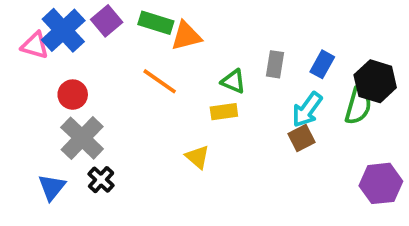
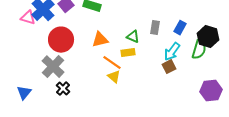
orange triangle: (186, 36) -> (100, 40), moved
orange line: (160, 81) -> (112, 63), moved
red circle: (73, 95) -> (61, 40), moved, size x1.6
blue triangle: (52, 187) -> (24, 93), moved

